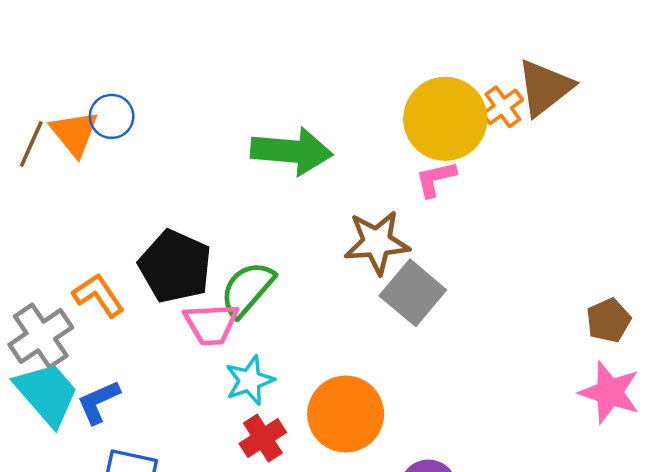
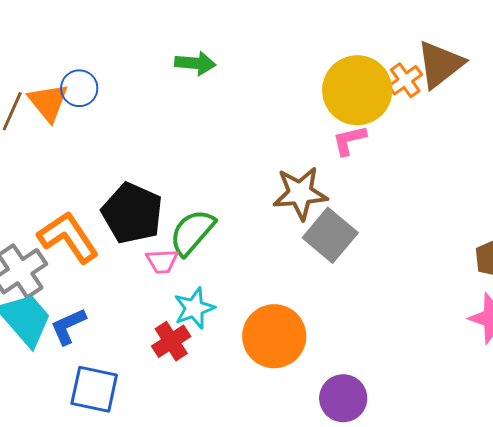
green arrow: (292, 151) -> (195, 63), moved, size x0.6
orange L-shape: (98, 295) -> (68, 237), size x1.4
pink trapezoid: (211, 324) -> (162, 261), size x0.7
red cross: (263, 438) -> (171, 341), moved

